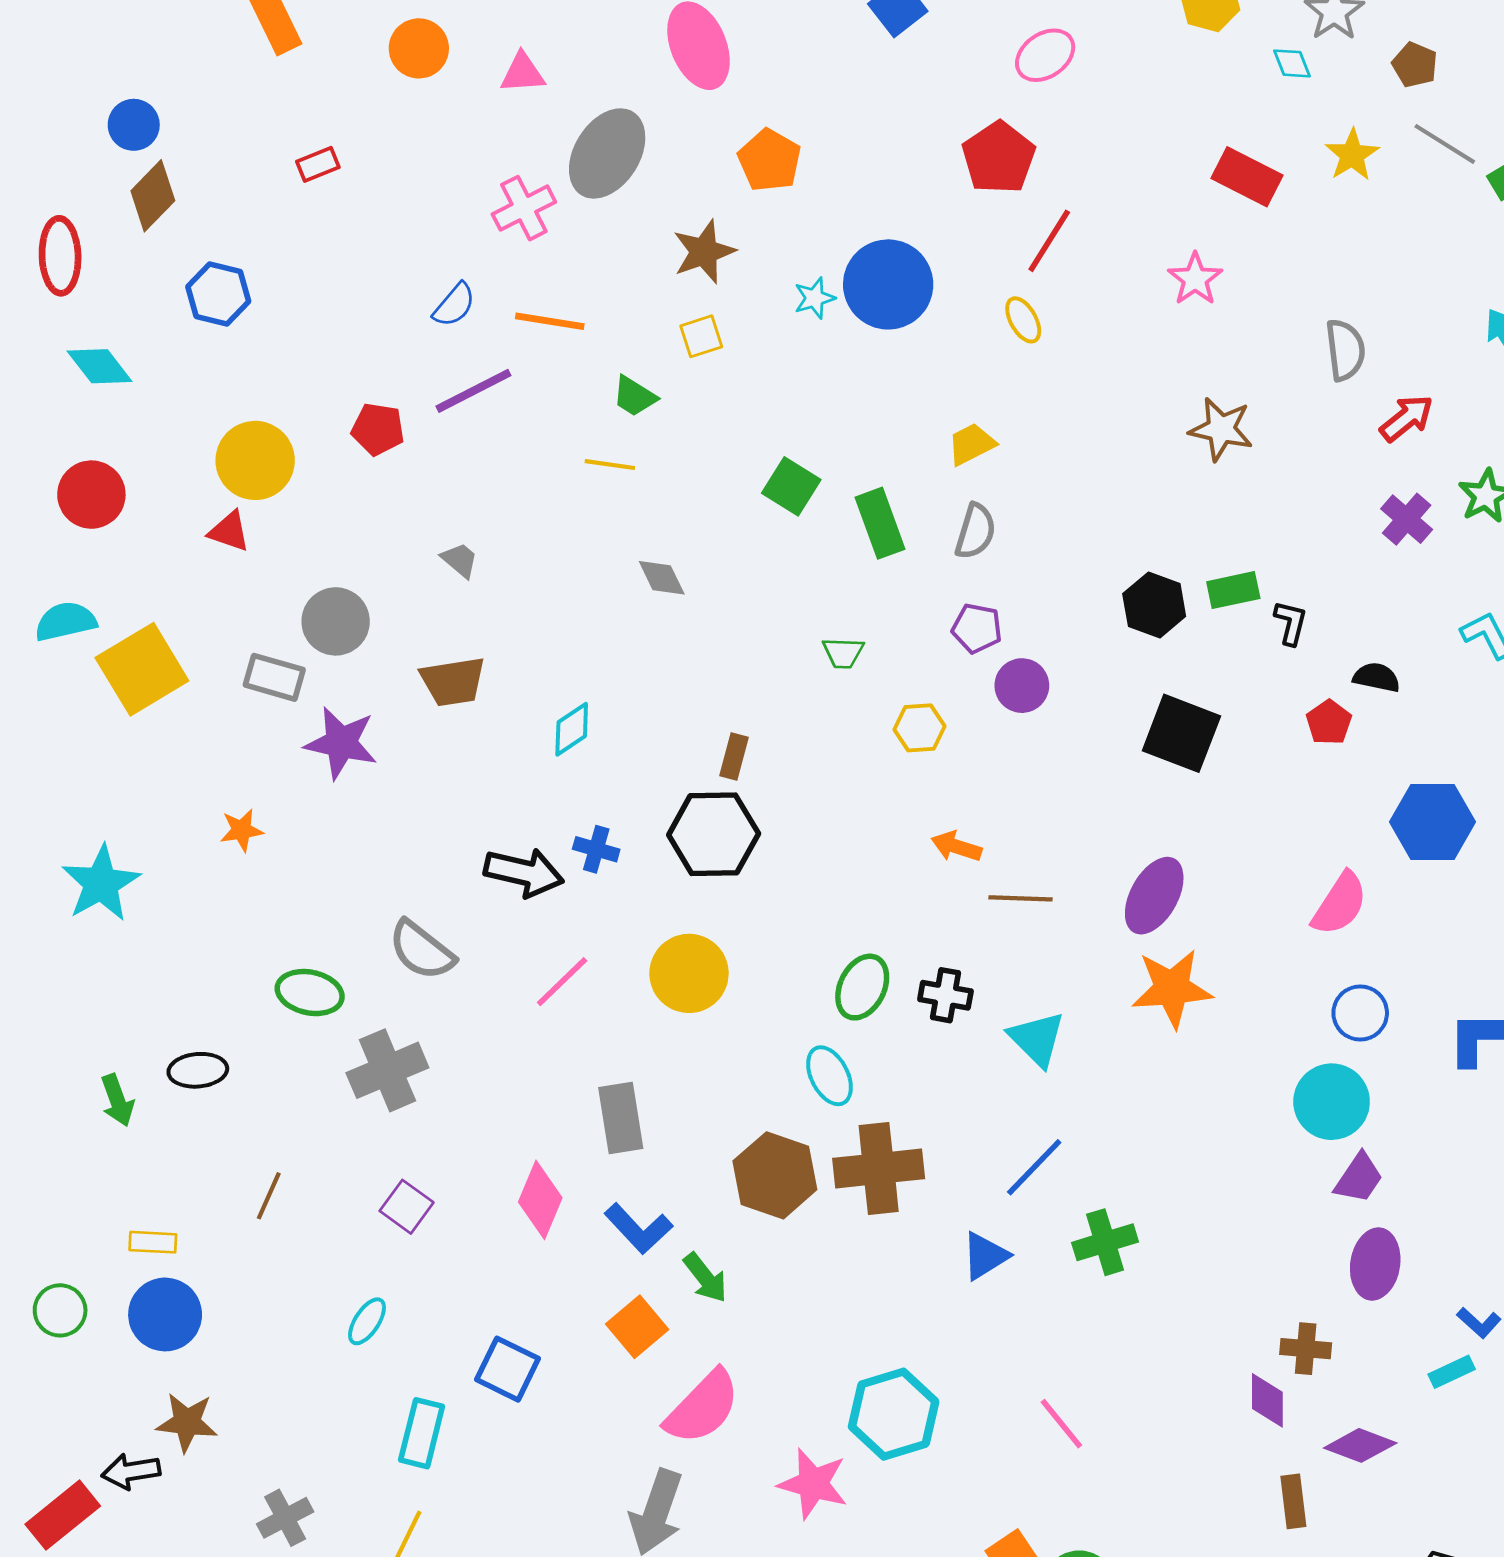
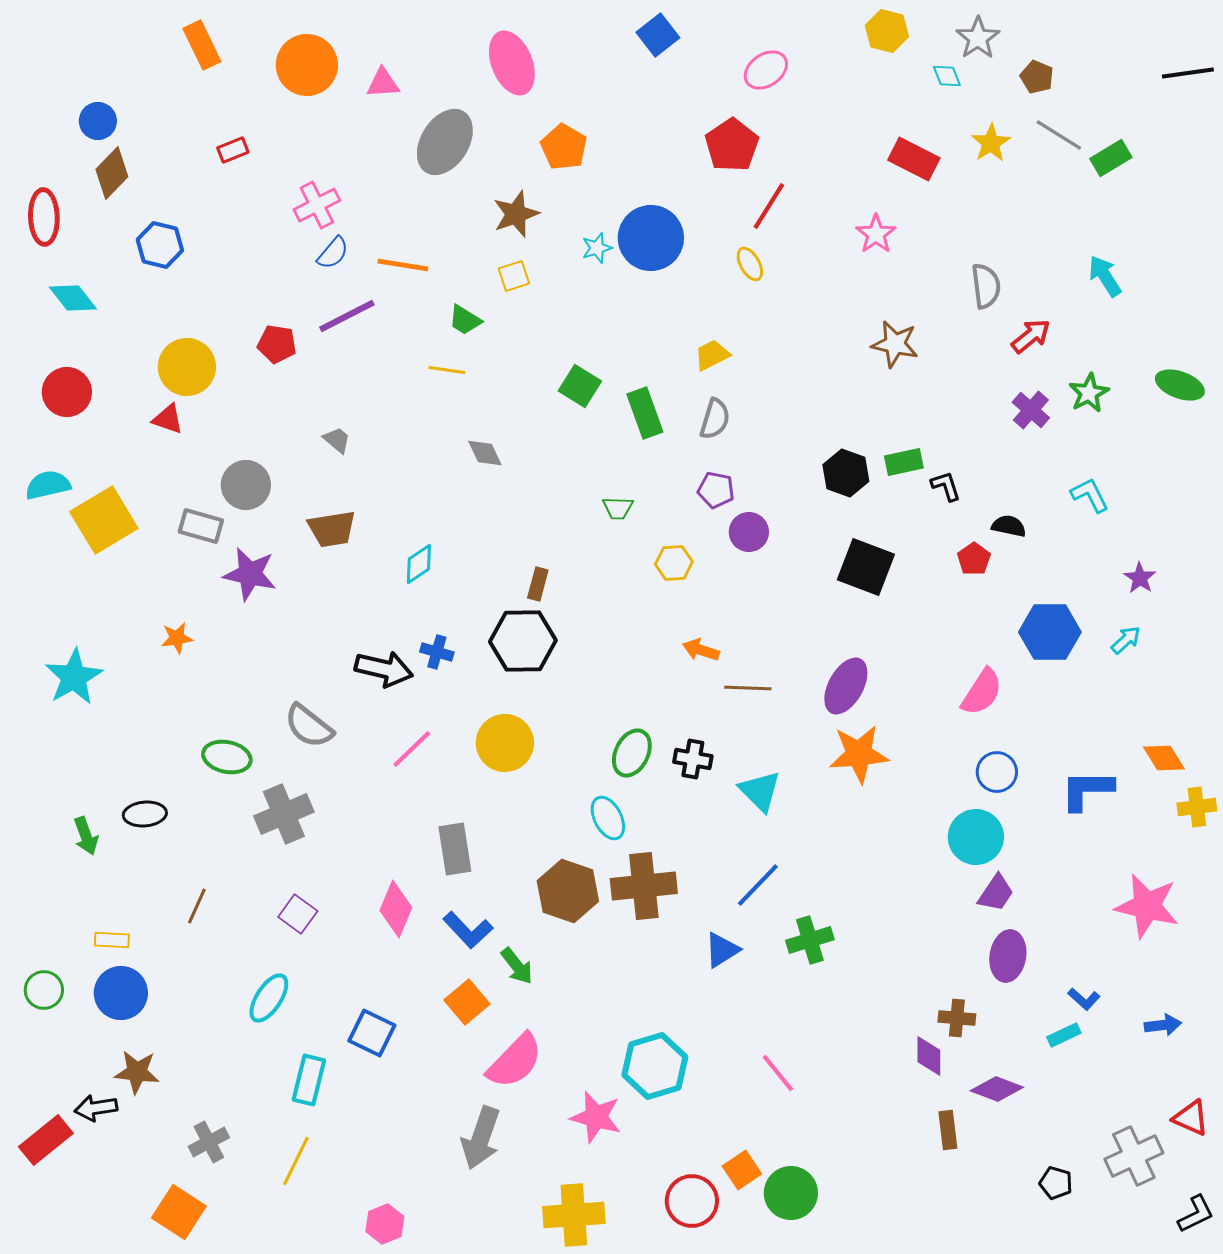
orange circle: (419, 48) -> (307, 65), size x1.4
pink cross: (524, 208) -> (317, 205), moved
black L-shape: (1291, 623) -> (946, 486), turned -32
cyan ellipse: (367, 1321) -> (269, 998), size x1.4

